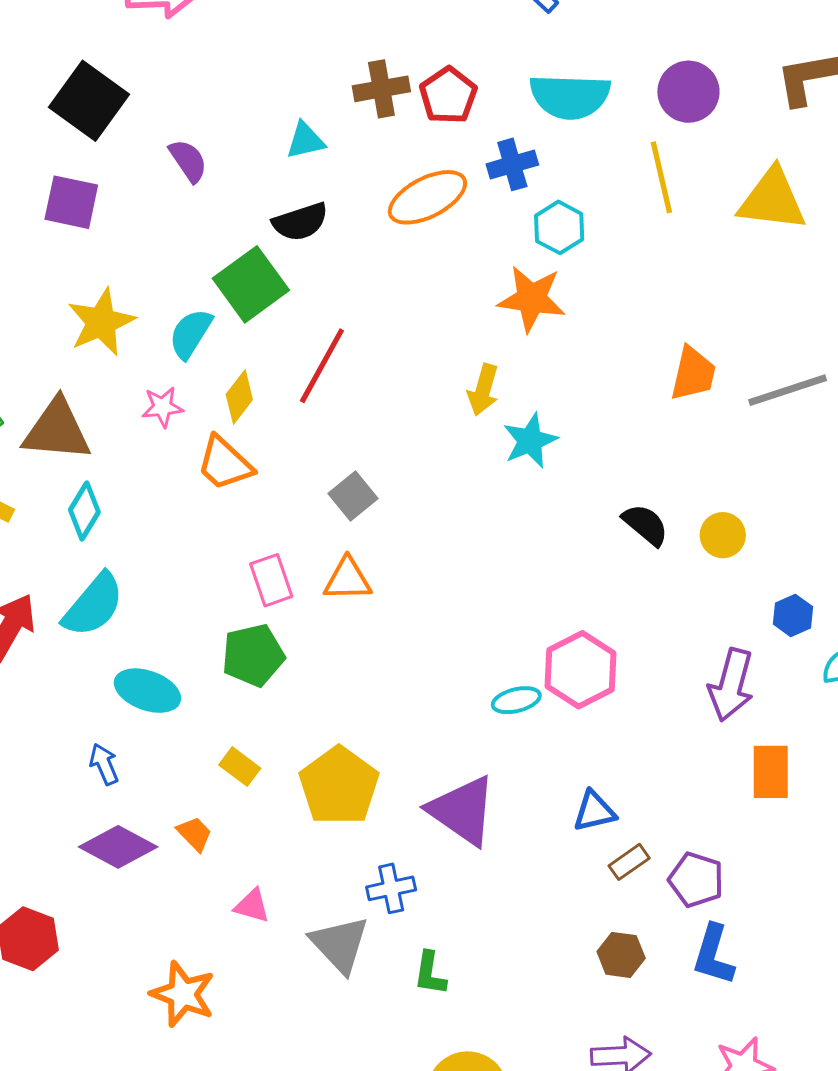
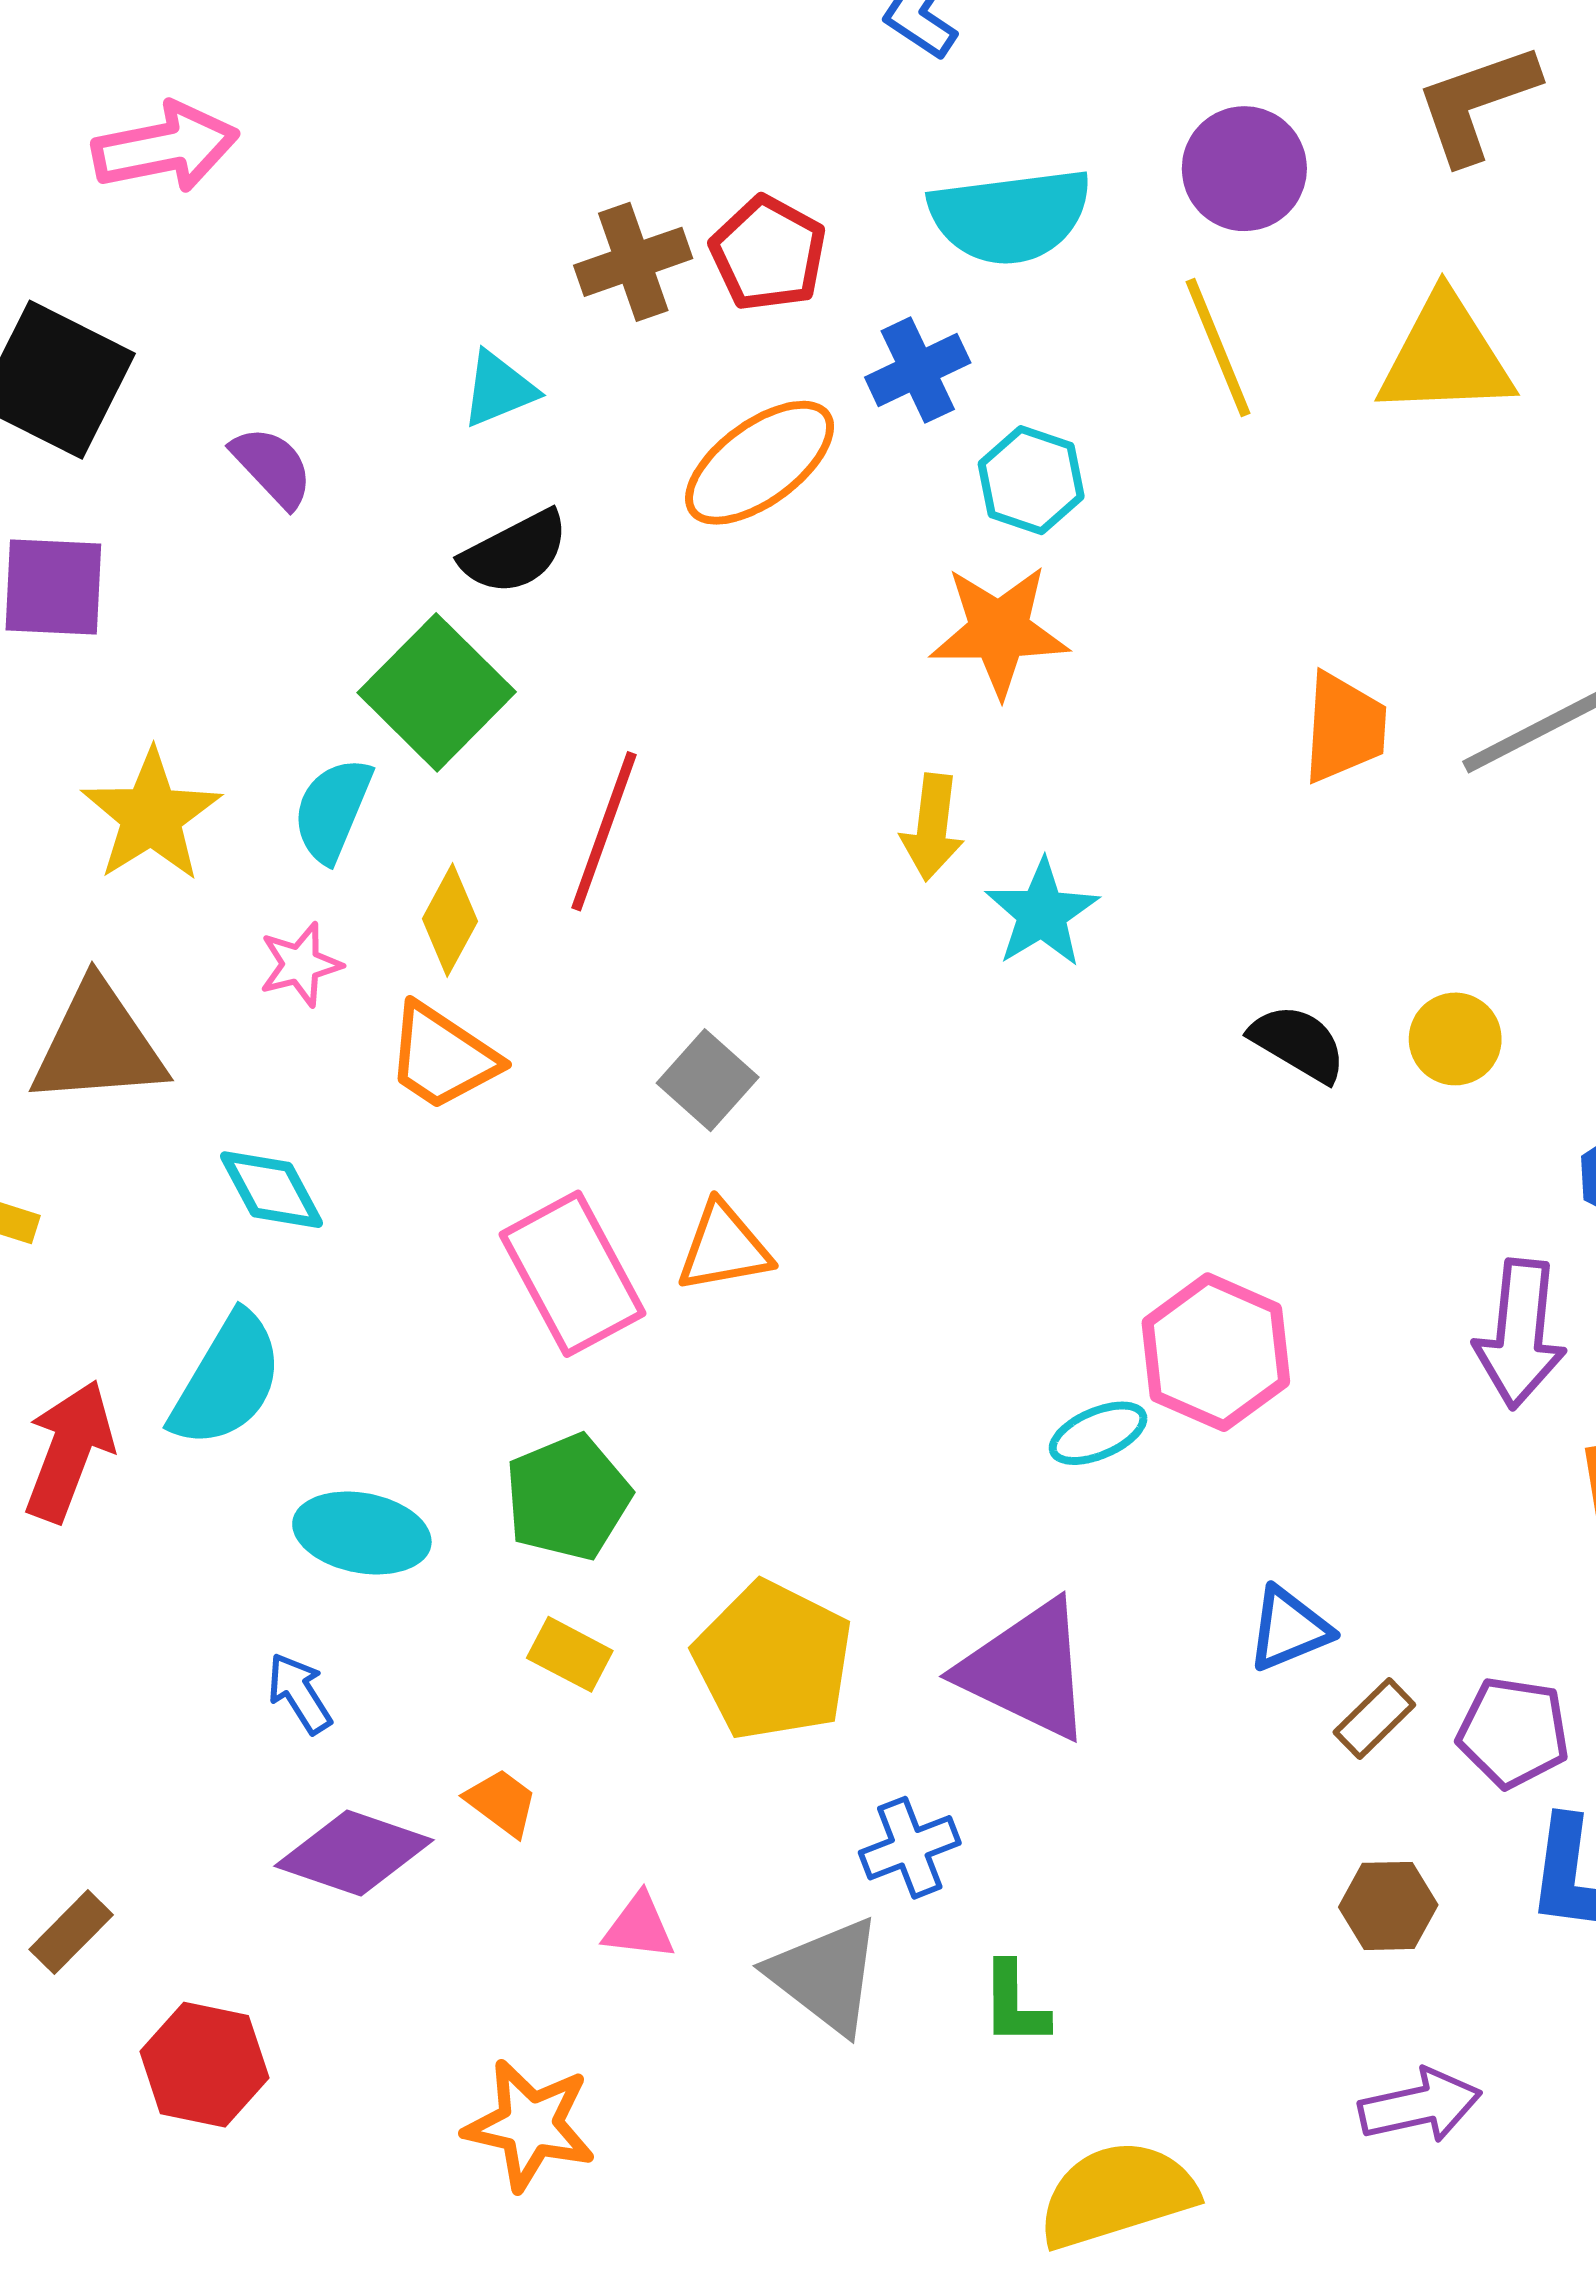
cyan diamond: (84, 511) -> (272, 1190), moved, turned -50
pink rectangle: (271, 580) -> (572, 1274), size x1.5
green pentagon: (253, 655) -> (568, 1497), moved

